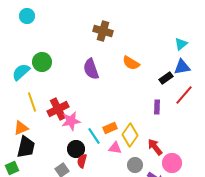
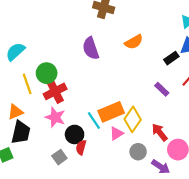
green circle: (42, 62) -> (47, 73), moved
orange semicircle: (131, 63) -> (134, 42), turned -60
purple rectangle: (157, 107) -> (162, 89), turned -48
pink star: (71, 121) -> (55, 117), moved, turned 30
orange rectangle: (110, 128) -> (111, 112), size x1.6
pink triangle: (115, 148) -> (117, 133), turned -40

